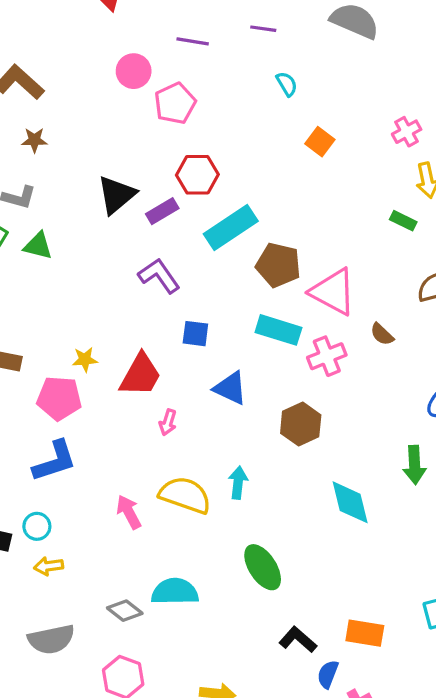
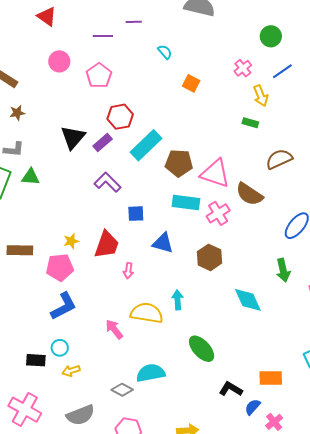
purple line: (263, 29) -> (134, 22), moved
pink circle: (134, 71) -> (59, 61), moved
brown semicircle: (382, 334) -> (249, 194), size x1.8
blue semicircle: (328, 674) -> (253, 407), turned 30

